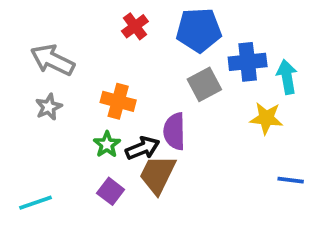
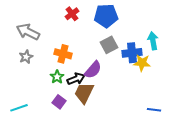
blue cross: (248, 62) -> (132, 53), moved
purple semicircle: (174, 131) -> (93, 70), turned -138
blue line: (291, 180) -> (154, 110), moved

